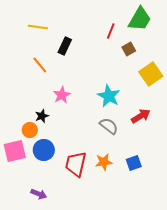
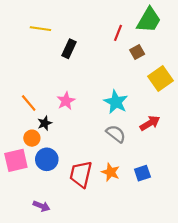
orange line: (40, 65) -> (29, 103), moved
orange star: (104, 162) -> (111, 172), turned 30

